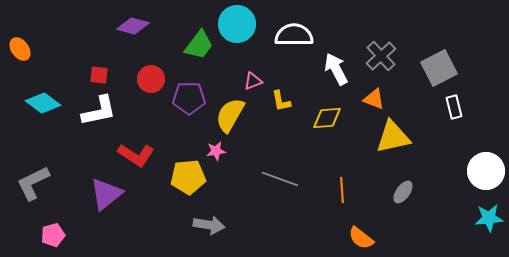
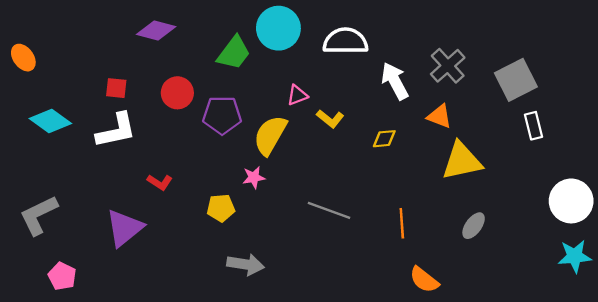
yellow L-shape: (281, 101) -> (330, 119), turned -40
yellow diamond: (327, 118) -> (384, 139), size x0.7
red L-shape: (136, 155) -> (160, 182), size x0.6
yellow pentagon: (188, 177) -> (221, 208), size x0.7
pink pentagon: (53, 235) -> (62, 276), turned -30

